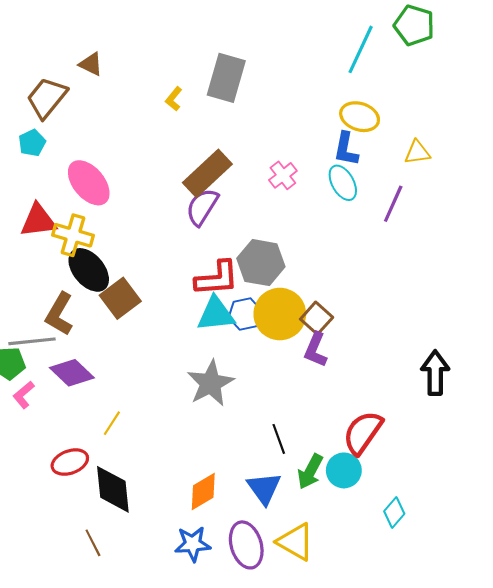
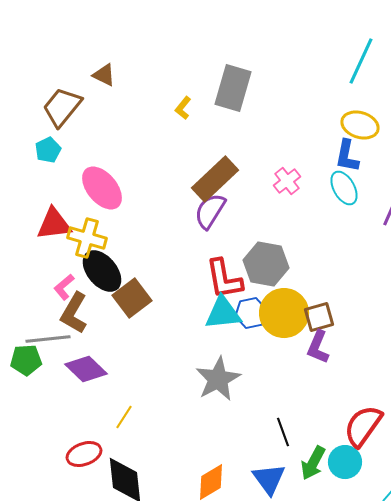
red L-shape: (217, 278) -> (224, 279), turned 84
brown square: (317, 318) -> (319, 317), turned 32
pink L-shape: (24, 395) -> (64, 287), moved

